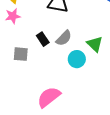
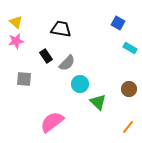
black rectangle: (43, 39) -> (46, 56), moved
green triangle: (95, 44) -> (98, 102), moved

